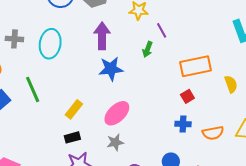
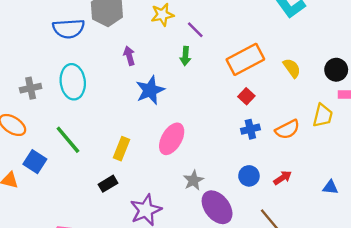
purple arrow: (102, 36) -> (129, 56), size x0.6
black rectangle: (72, 137) -> (108, 184), moved
gray star: (115, 142) -> (193, 180), moved

